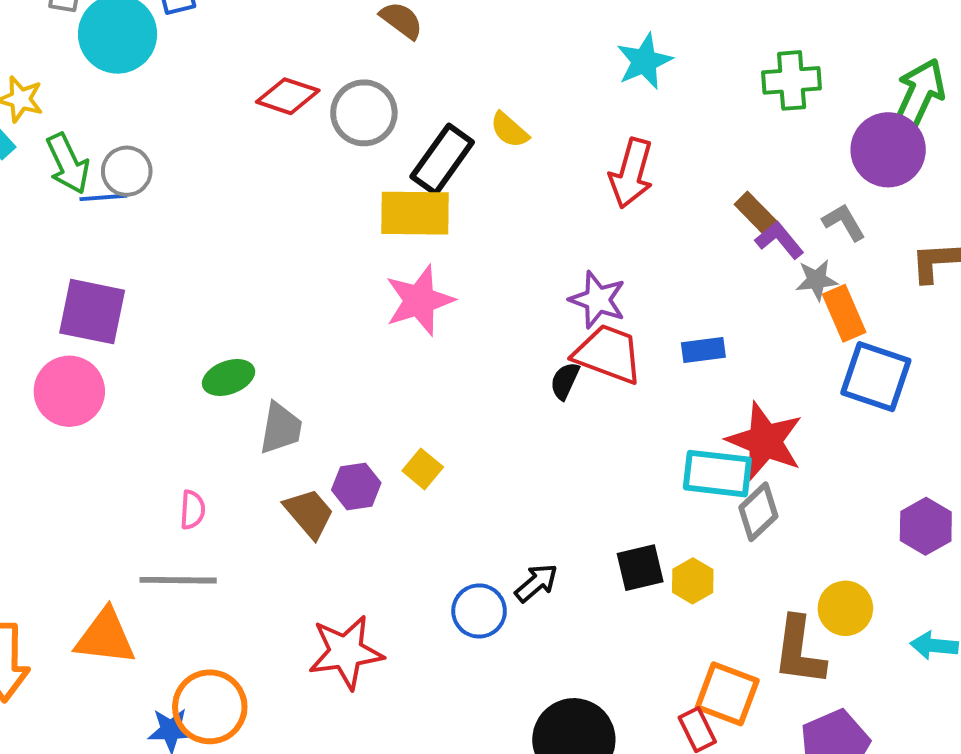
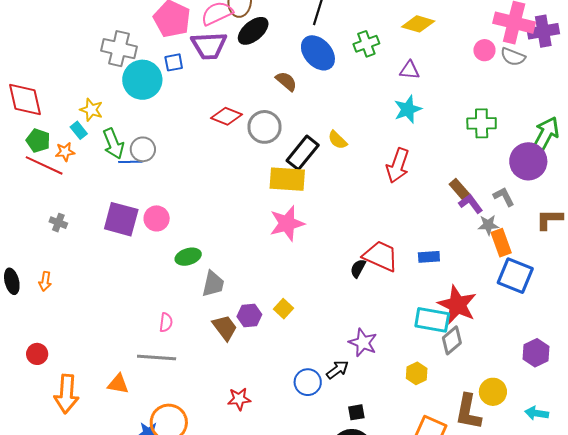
purple star: (598, 300) -> (363, 343), moved
pink circle: (69, 391) -> (157, 218), moved, size x0.7
black square: (640, 568) -> (356, 412), moved, size x0.7
orange triangle: (105, 637) -> (118, 384), size x0.7
red star: (346, 652) -> (239, 399), size x0.6

